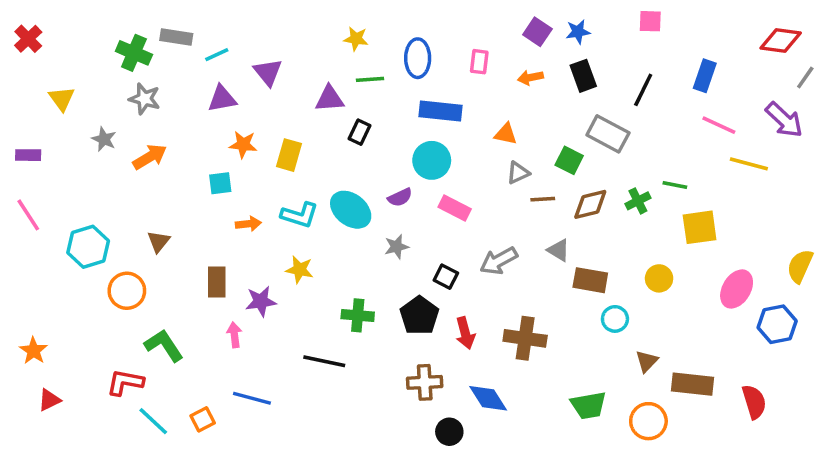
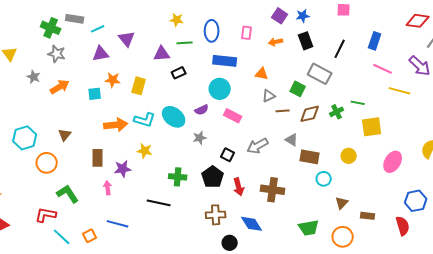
black rectangle: (359, 132) -> (179, 73), turned 40
cyan square: (220, 183) -> (95, 94), moved
orange arrow: (248, 224) -> (116, 125), size x1.6
blue hexagon: (777, 324) -> (416, 201), moved
brown rectangle: (693, 384) -> (368, 216), size x0.6

